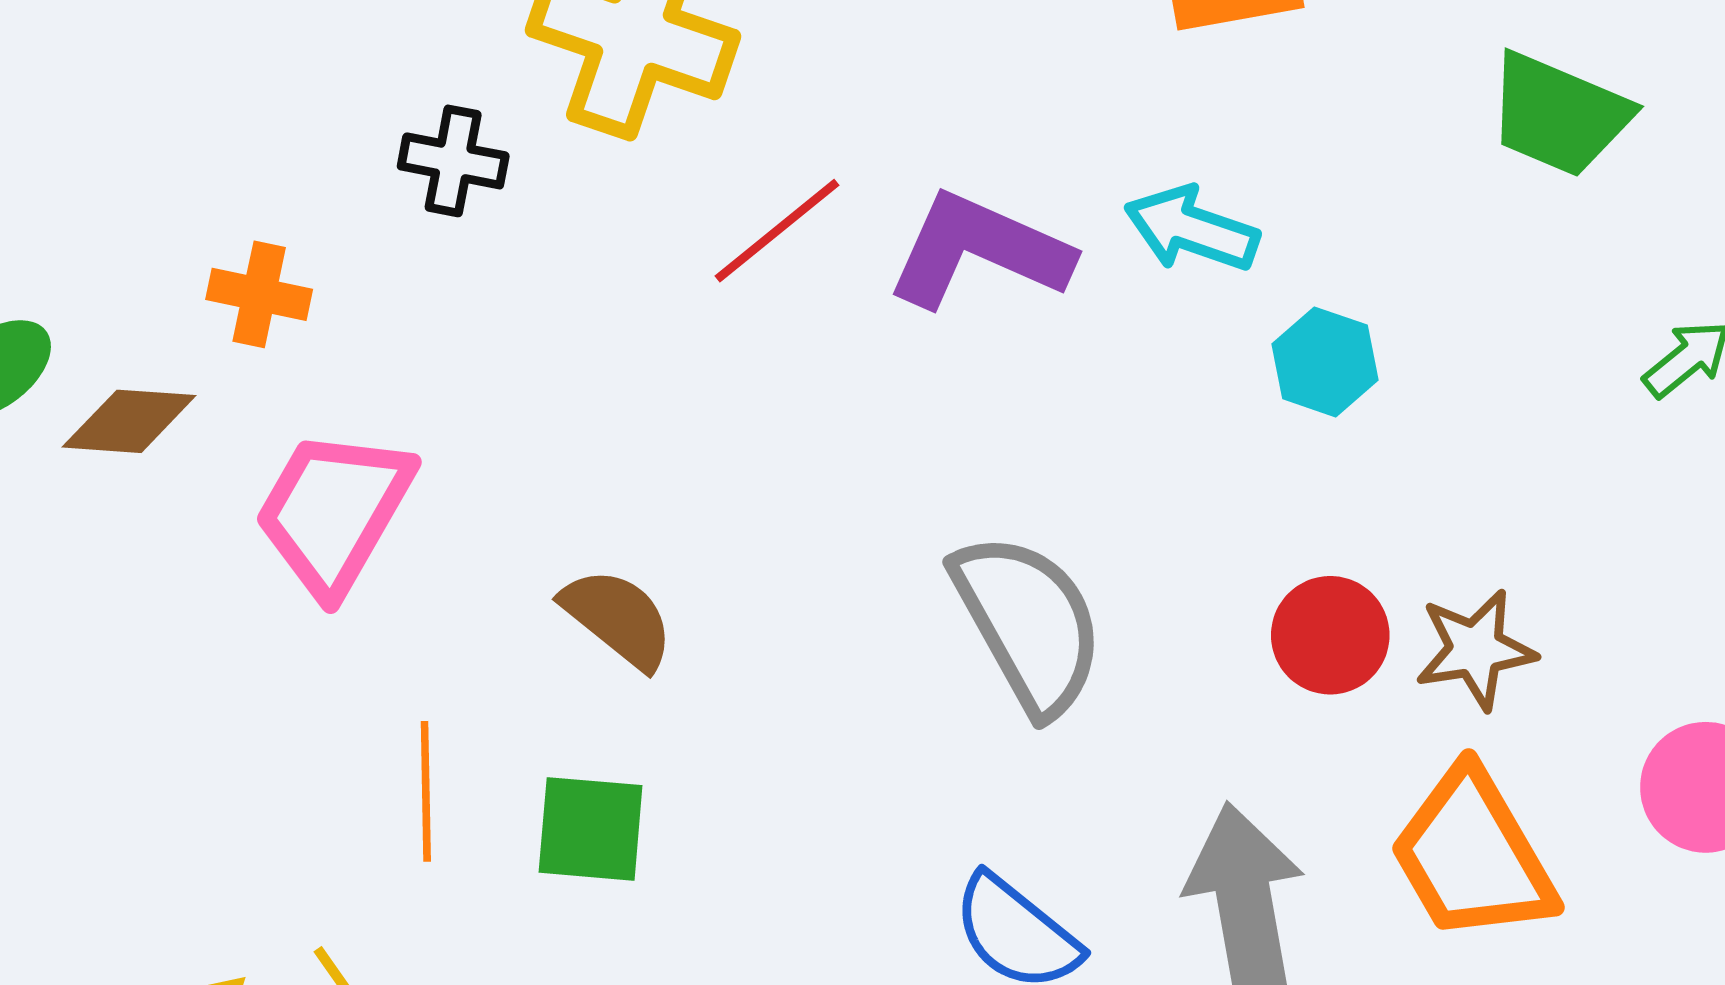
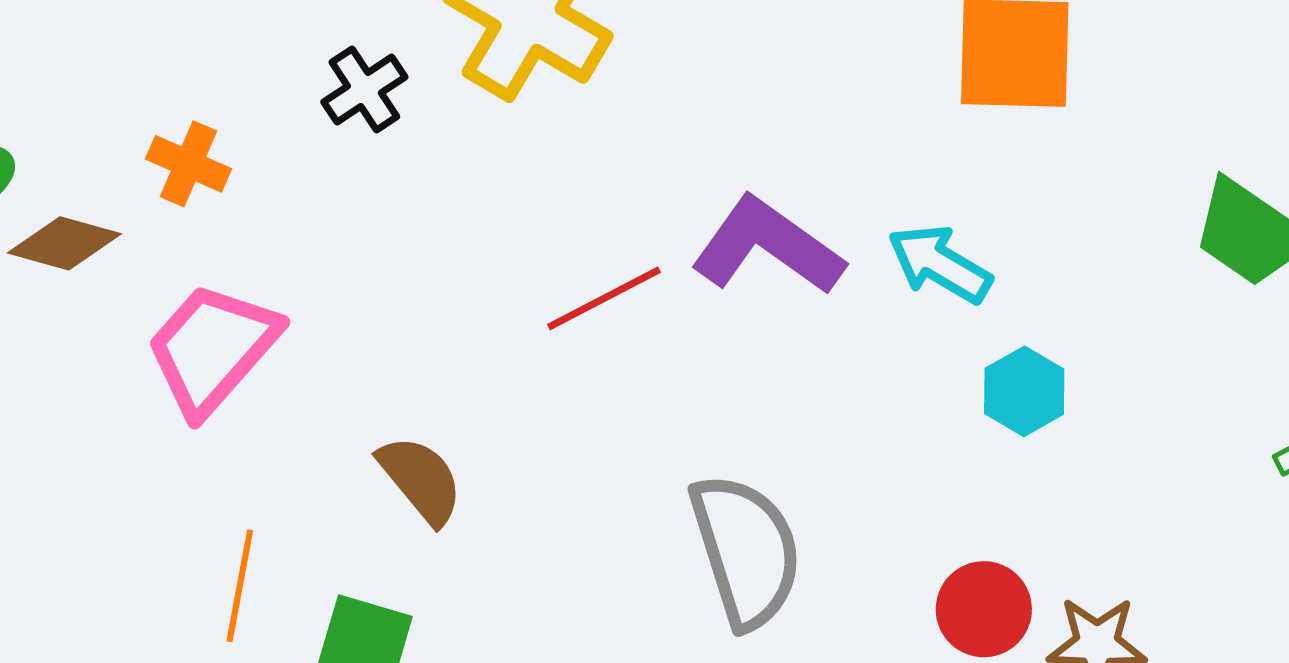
black cross: (453, 161) -> (364, 89), turned 34
red line: (777, 231) -> (604, 298), moved

